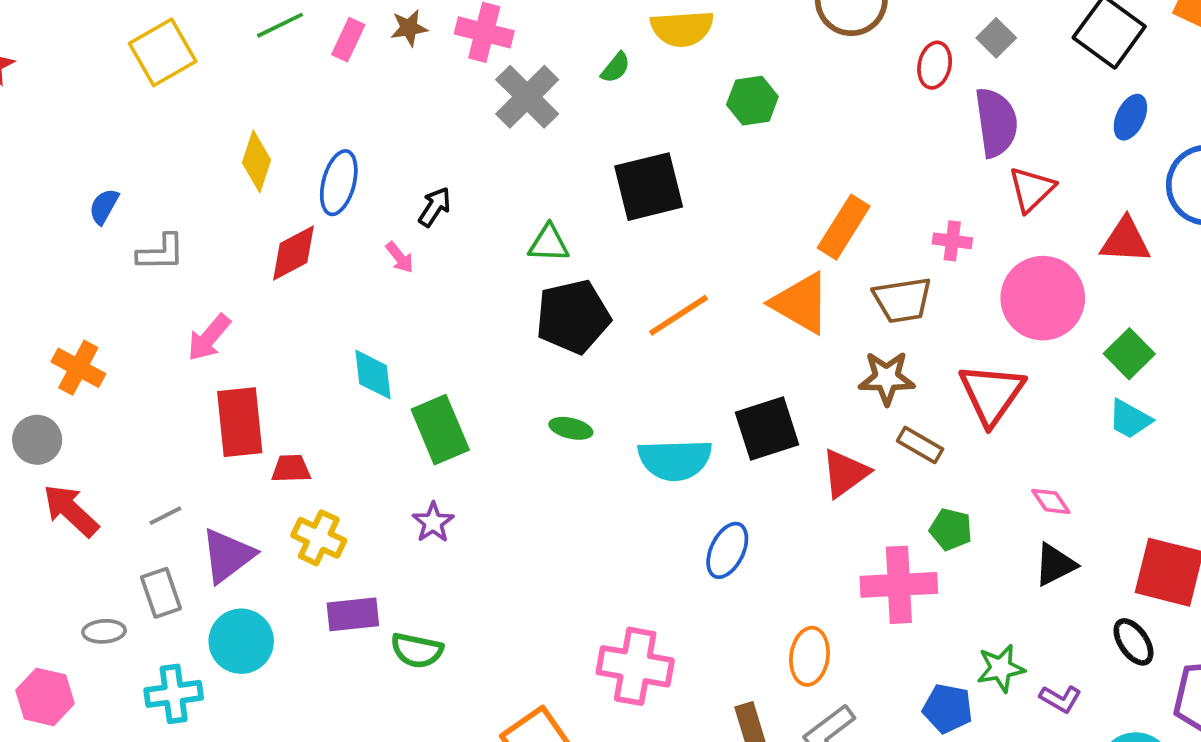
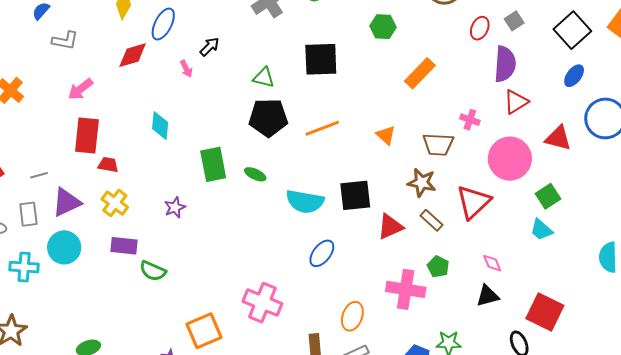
orange rectangle: (844, 227) -> (420, 73), moved
orange triangle: (801, 303) -> (386, 135), size x0.6
green rectangle: (440, 430) -> (213, 164), moved

